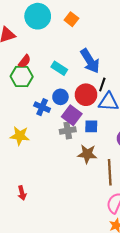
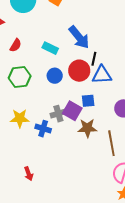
green hexagon: (22, 77) -> (20, 77), moved
blue cross: (42, 107) -> (43, 129), moved
purple square: (72, 115) -> (72, 111), moved
gray cross: (68, 131) -> (58, 114), moved

